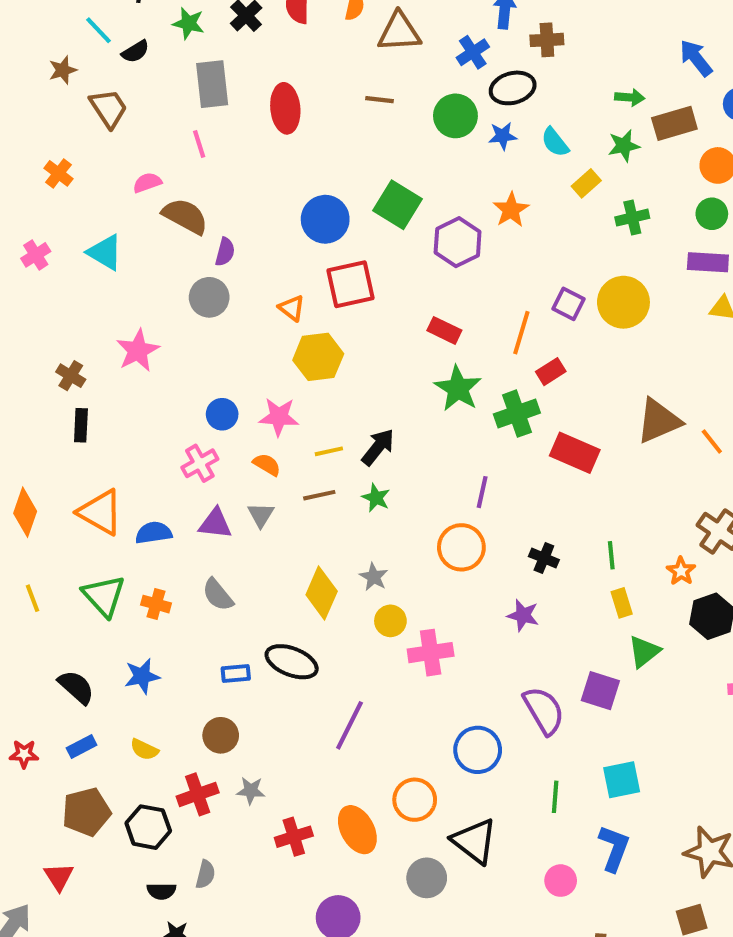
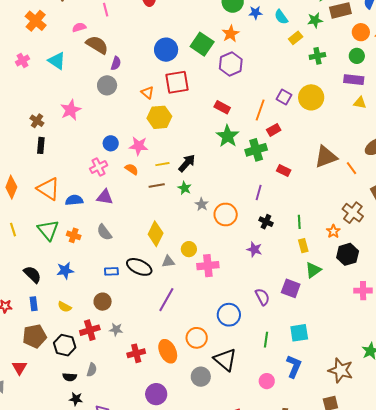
orange cross: (59, 173) -> (36, 21), size x1.5
orange star: (511, 210) -> (231, 34), moved
red rectangle: (575, 453) -> (284, 171), size x0.6
purple line: (482, 492) -> (259, 193), moved
gray triangle: (261, 515) -> (168, 262), moved, turned 48
gray star: (374, 577) -> (202, 204), moved
purple semicircle: (544, 710) -> (262, 297), size x0.7
blue rectangle: (82, 746) -> (34, 304), turned -72

